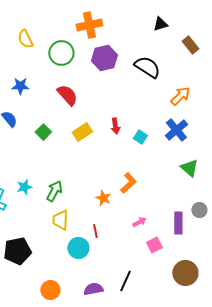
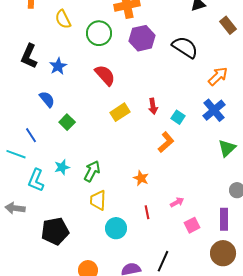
blue star: (20, 86) -> (58, 66), turned -30
green square: (43, 132) -> (67, 122), moved
green triangle: (189, 168) -> (227, 148), turned 36
orange L-shape: (128, 183) -> (166, 142), moved
purple rectangle: (178, 223) -> (224, 219), moved
red line: (95, 231) -> (147, 212), moved

